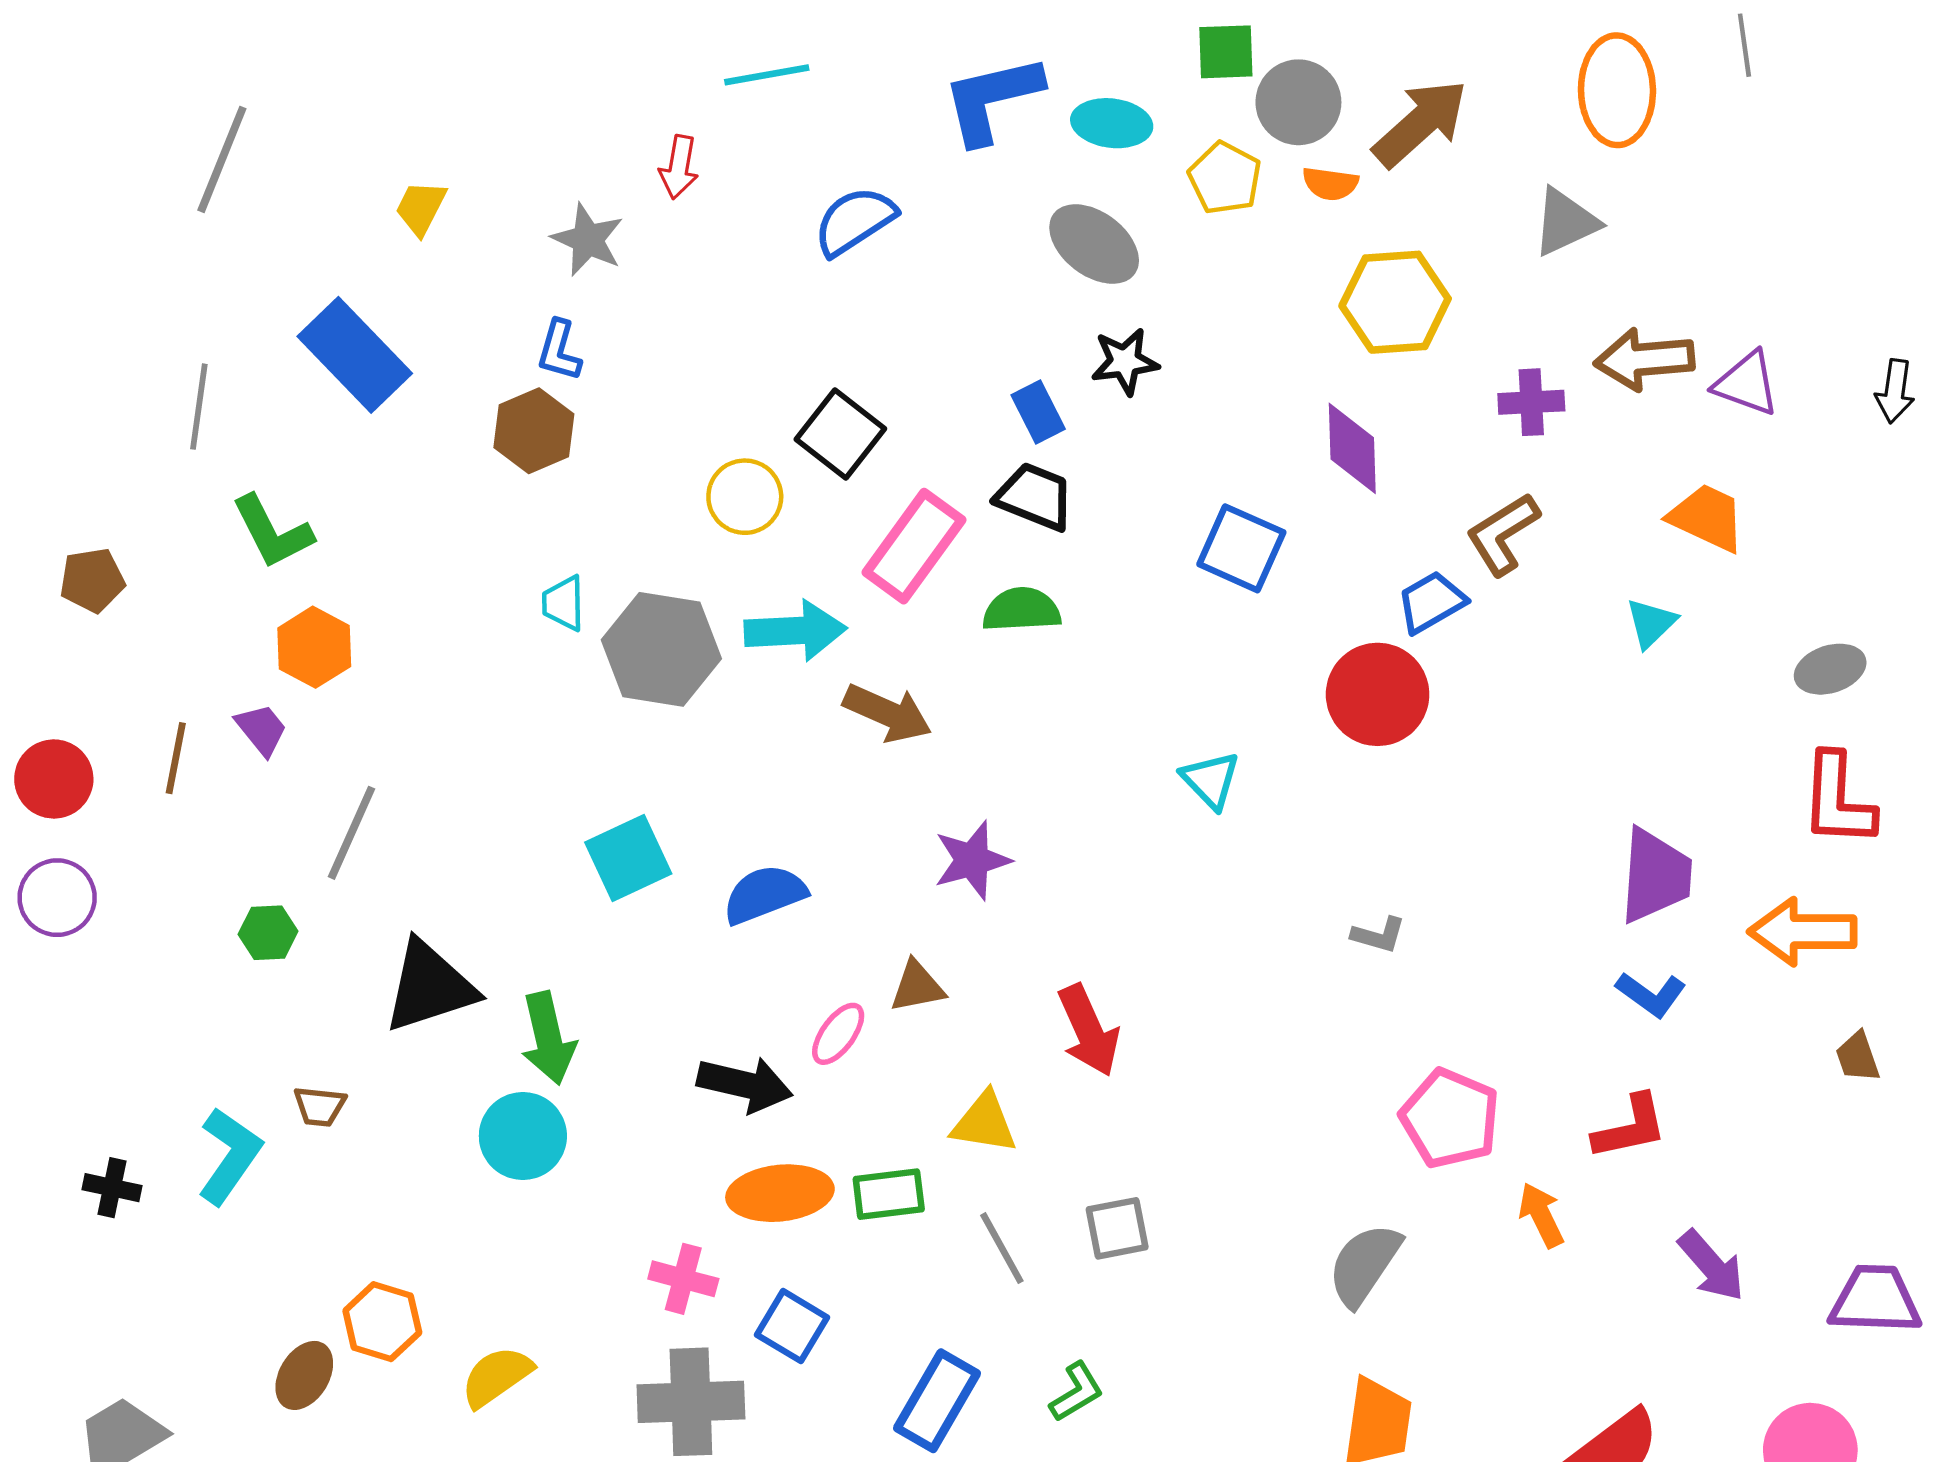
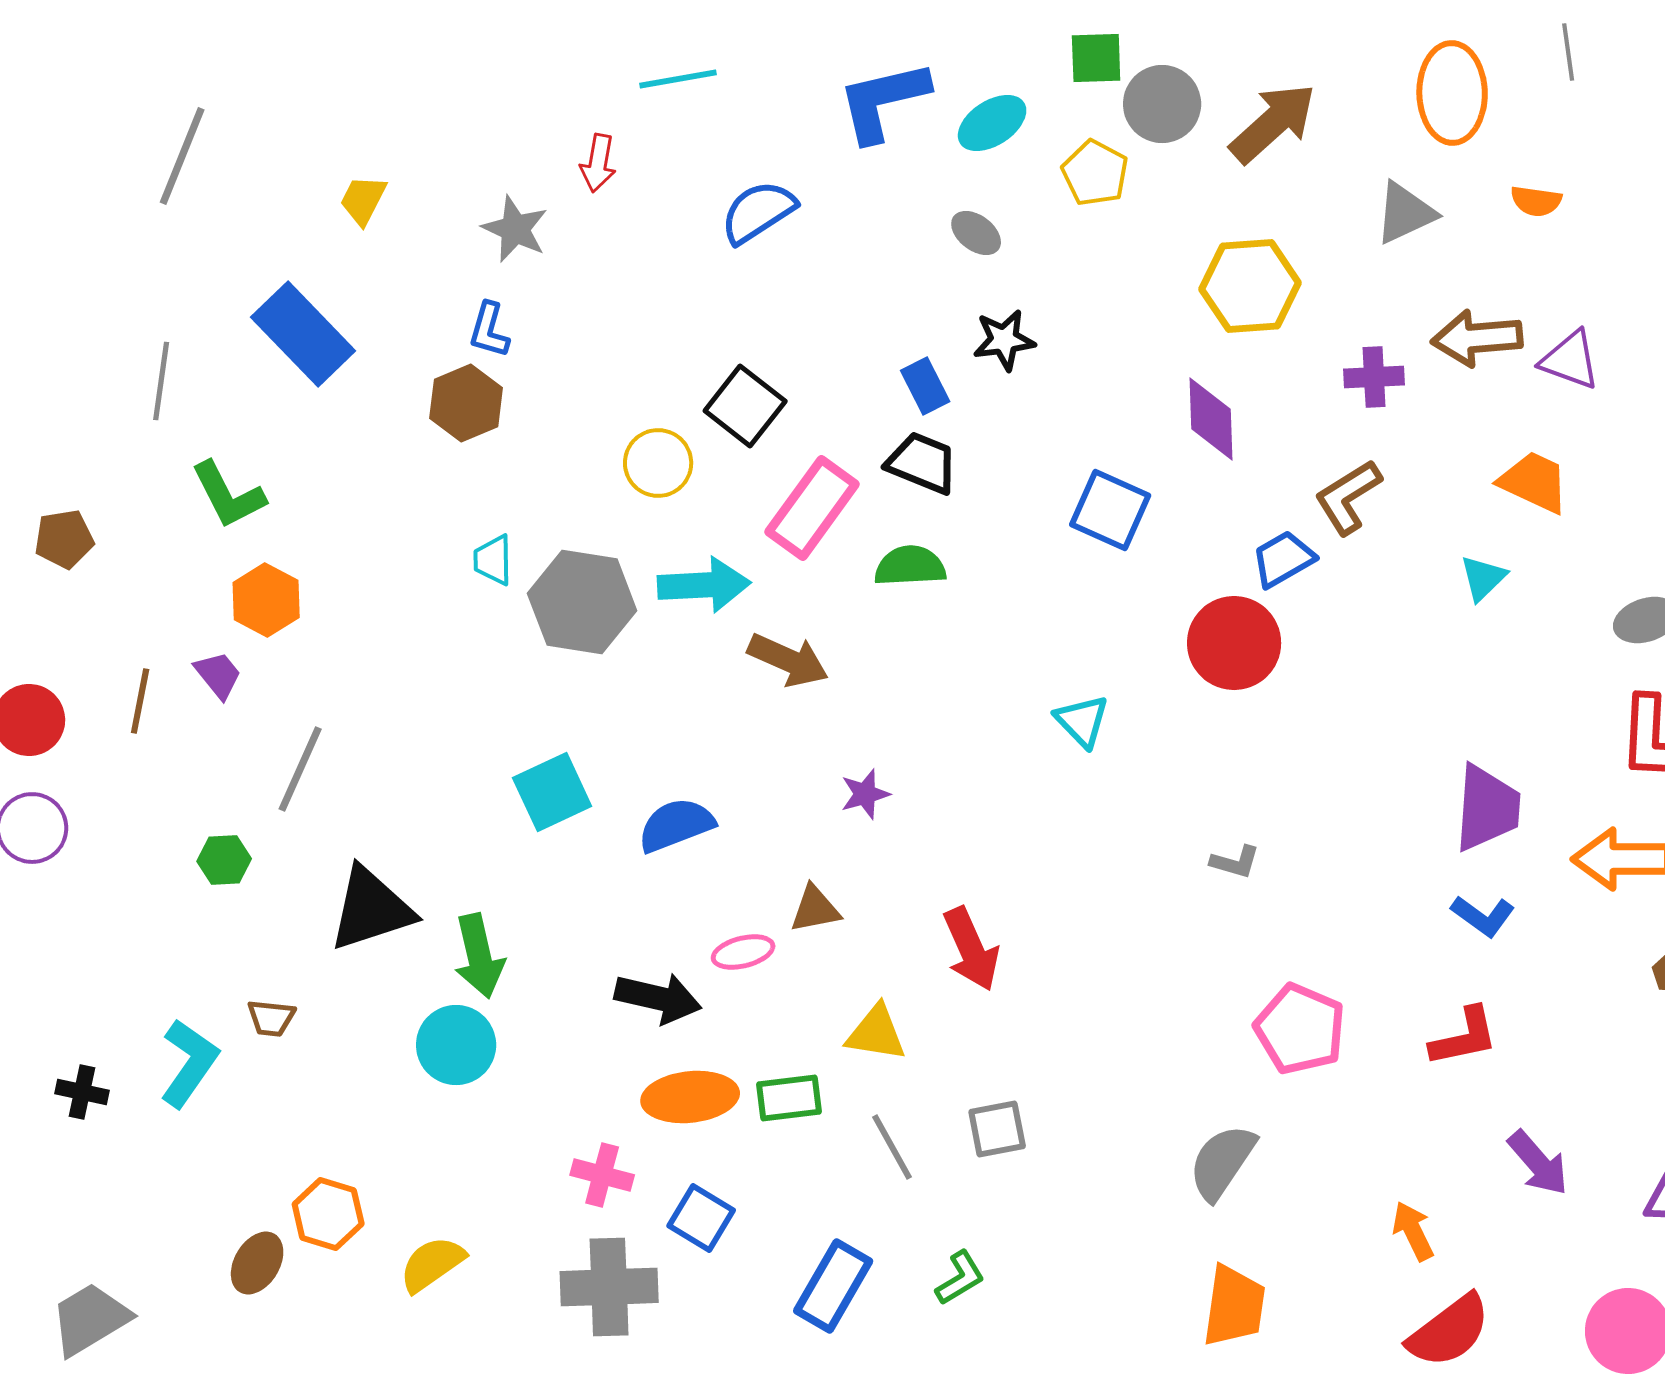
cyan ellipse: (1112, 123) -> (992, 123), turned -40
orange semicircle: (1330, 184) -> (1536, 201), moved
gray ellipse: (1094, 244) -> (976, 233), size x0.6
purple star: (972, 860) -> (865, 794), size x0.7
pink ellipse: (838, 1034) -> (743, 952), turned 40
orange arrow: (1541, 1215) -> (1413, 1231), moved

